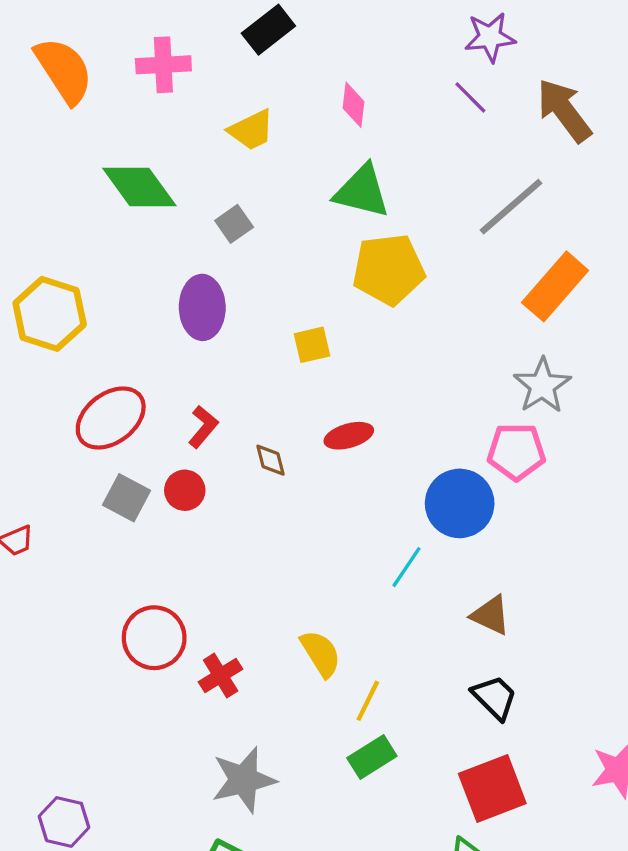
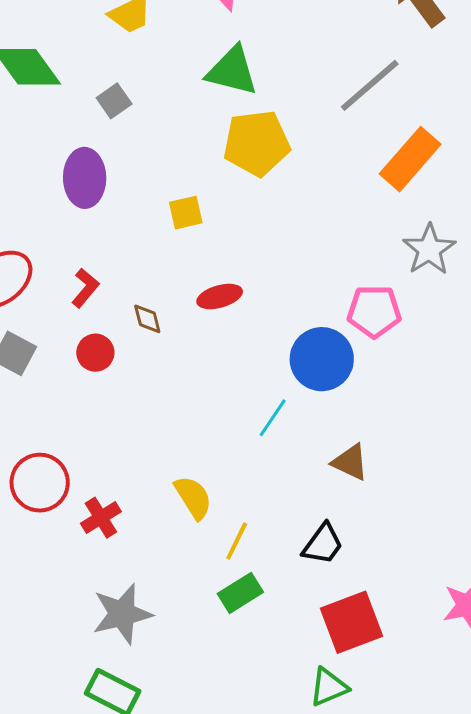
gray star: (542, 386) -> (429, 250), moved
red circle: (185, 490) -> (95, 353), moved
black trapezoid: (495, 697) -> (323, 544), moved, turned 81

